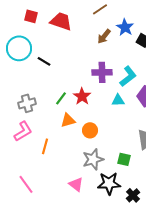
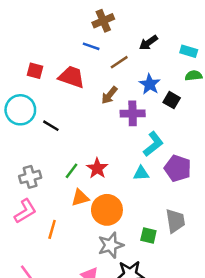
brown arrow: (104, 36) -> (109, 95), moved
purple cross: (102, 72) -> (133, 113), moved
orange circle: (90, 130) -> (107, 210), size x1.6
green square: (124, 159) -> (148, 235), moved

